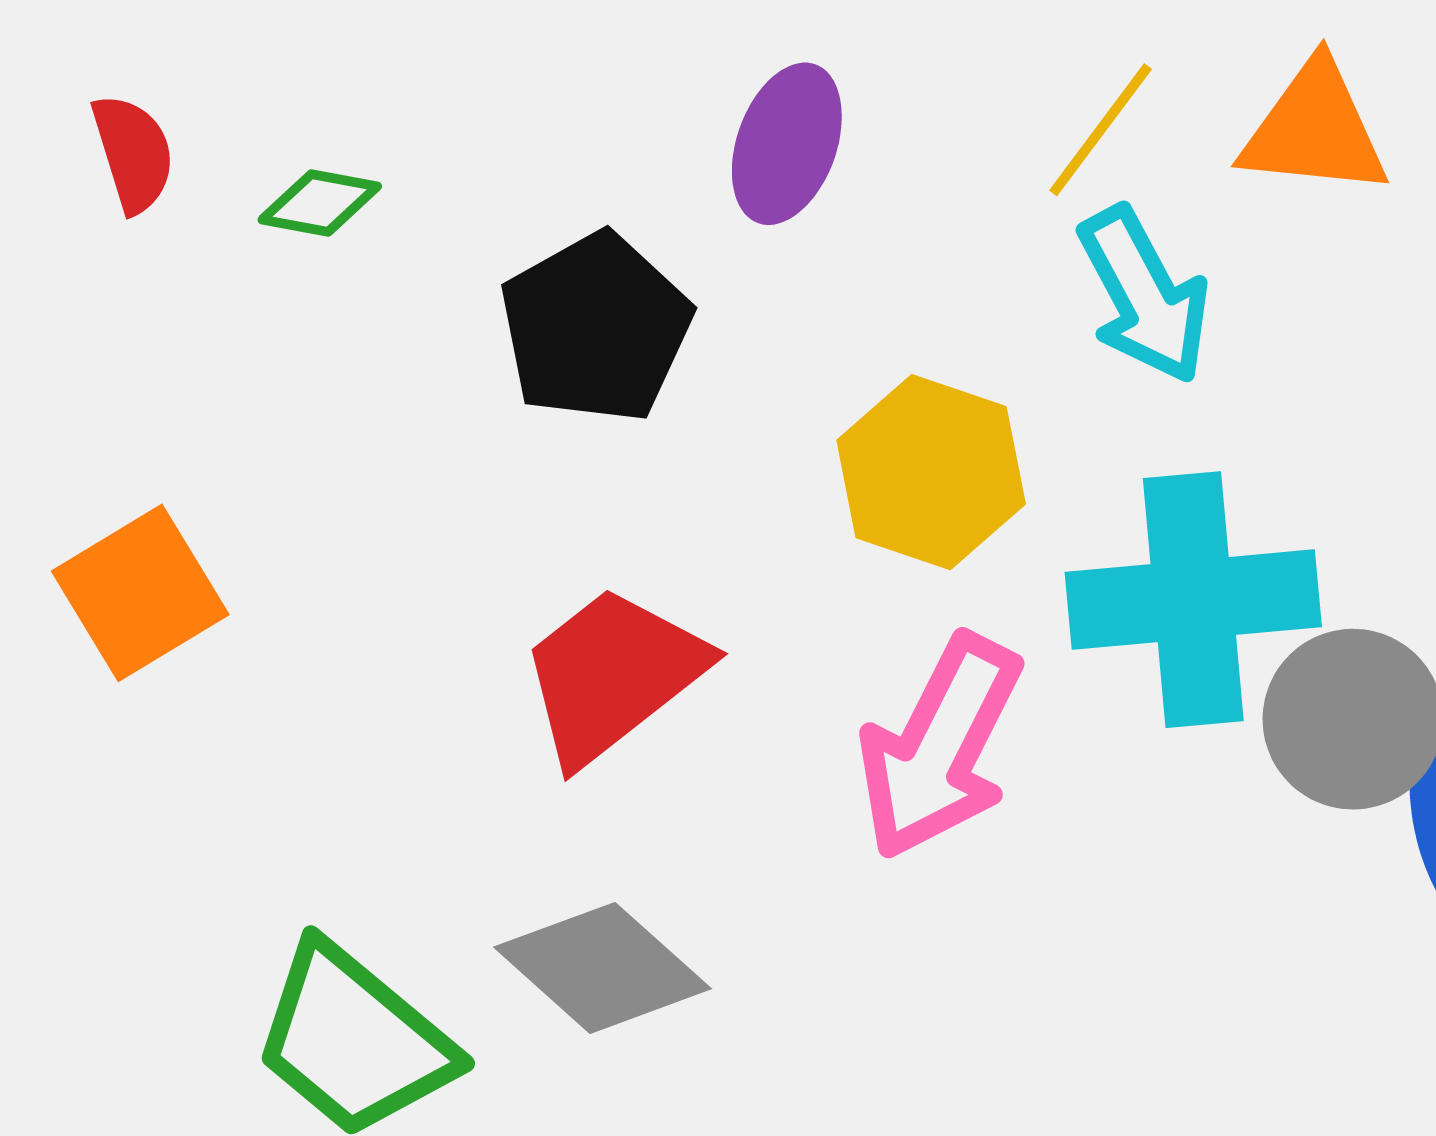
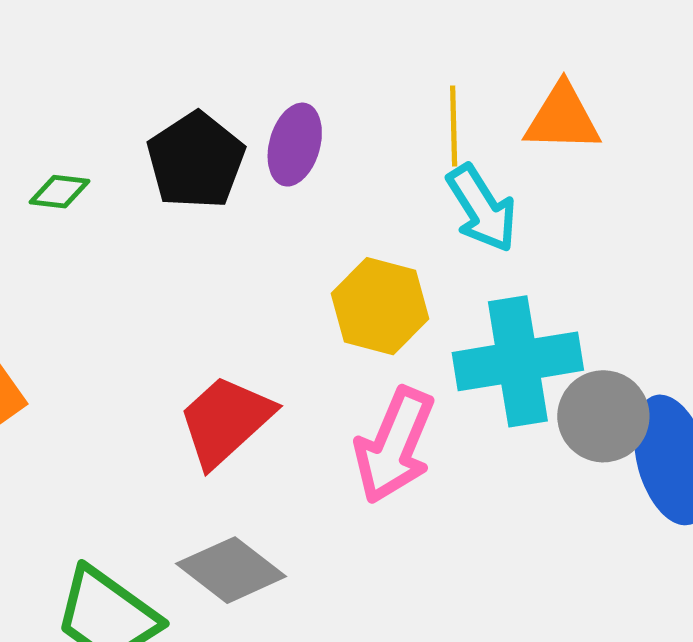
yellow line: (1101, 130) -> (454, 126), turned -34
black pentagon: (596, 328) -> (196, 160), moved

